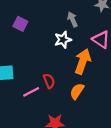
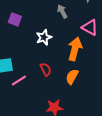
white star: (63, 40) -> (44, 37), moved
pink line: (31, 92) -> (19, 80), moved

